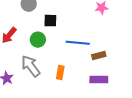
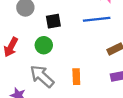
blue line: (78, 43) -> (97, 19), moved

